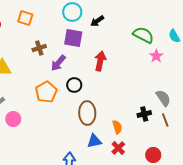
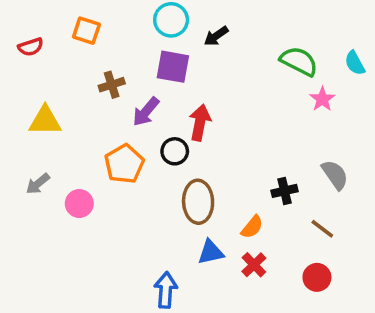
red arrow: (100, 61) -> (200, 123), moved
black cross: (144, 114) -> (285, 191), moved
pink circle: (13, 119) -> (79, 204), moved
brown line: (165, 120) -> (322, 229), moved, turned -32
orange semicircle: (117, 127) -> (252, 227), turned 56

